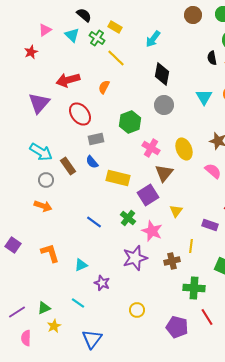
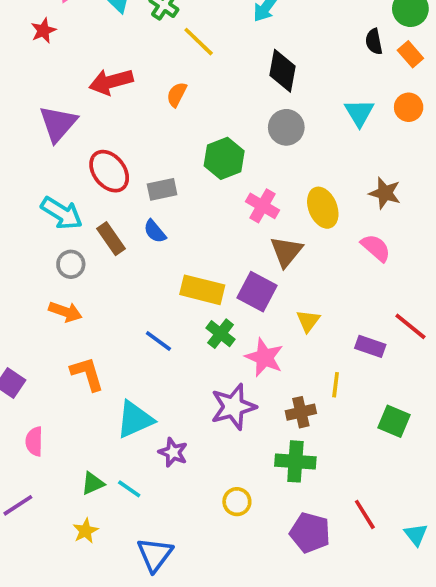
red ellipse: (80, 114) -> (109, 171), moved
yellow rectangle: (118, 178) -> (202, 290), moved
purple square: (148, 195) -> (257, 292), turned -30
orange L-shape: (50, 253) -> (87, 374), moved
cyan triangle: (81, 265) -> (135, 419), size x1.6
green cross: (194, 288) -> (295, 461), moved
green triangle: (44, 308) -> (93, 483), moved
pink semicircle: (26, 338) -> (34, 441), moved

